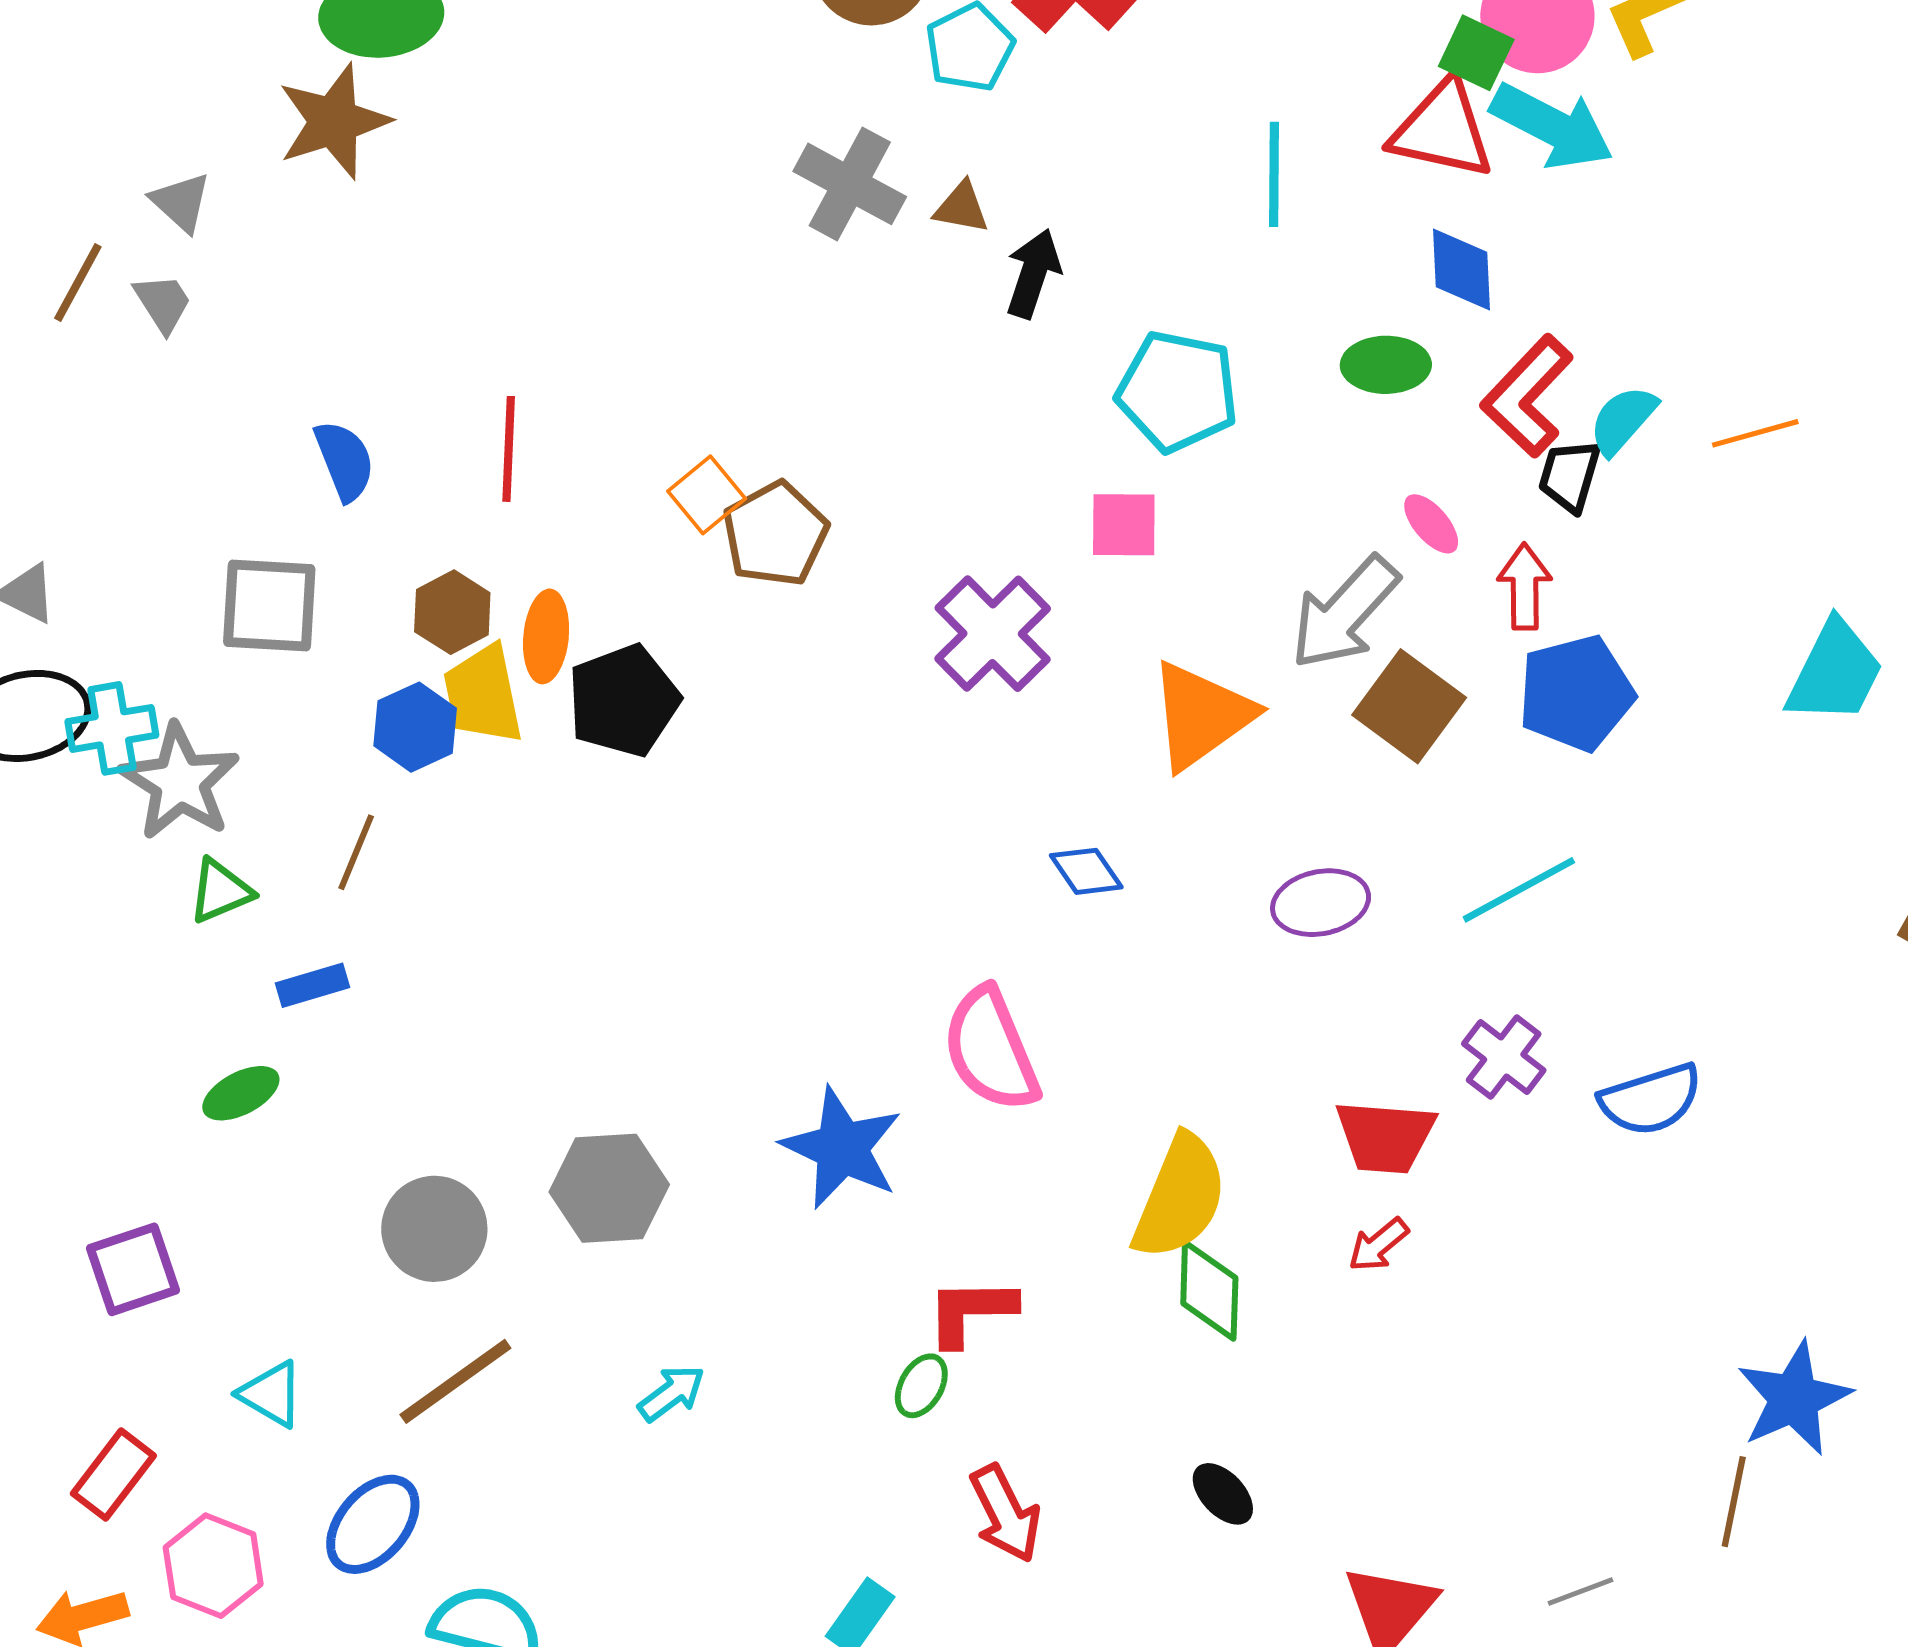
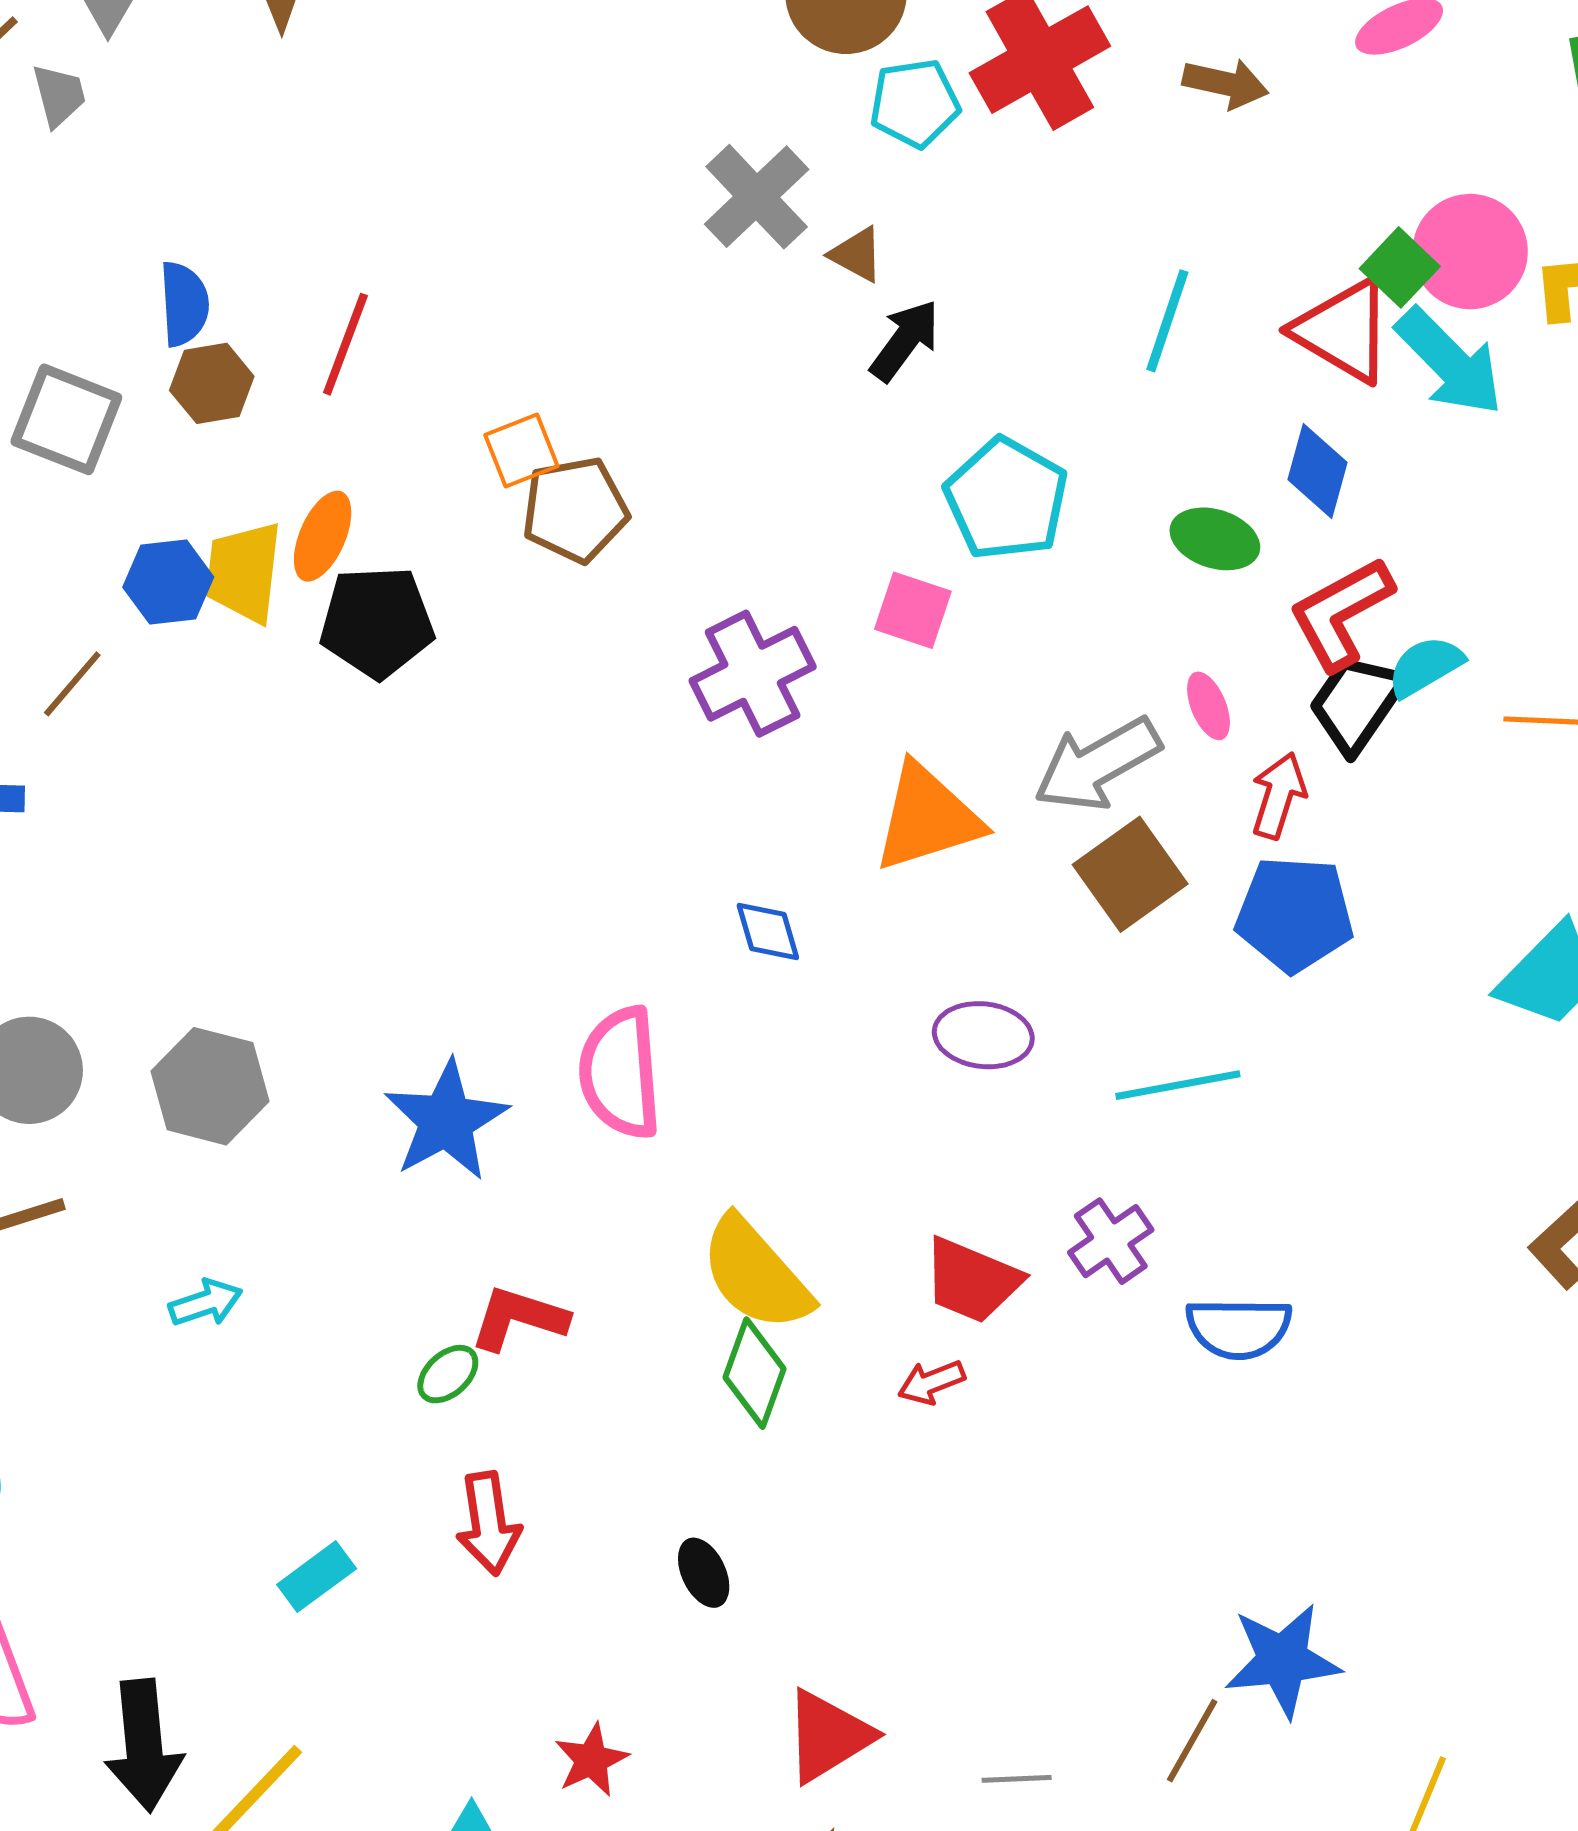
black trapezoid: (1569, 476) -> (1357, 703), size x1.4
brown hexagon: (452, 612) -> (212, 383), moved
yellow semicircle: (1180, 1197) -> (756, 1274), turned 98

